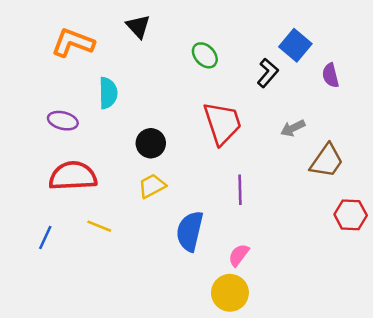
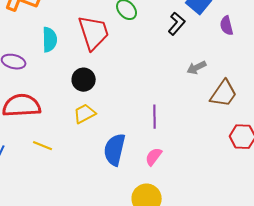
red trapezoid: (222, 123) -> (94, 33), moved
pink semicircle: (239, 255) -> (154, 157), moved

